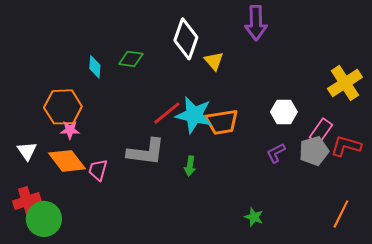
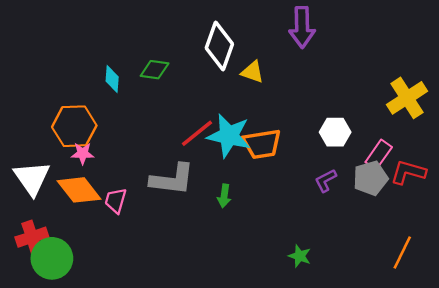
yellow triangle: (214, 61) -> (252, 72), turned -30
white triangle: (27, 151) -> (32, 178), size x1.6

